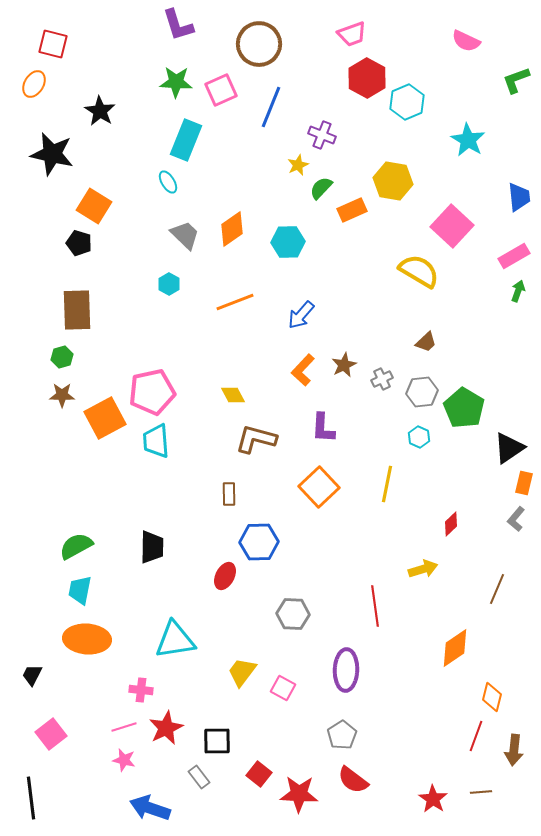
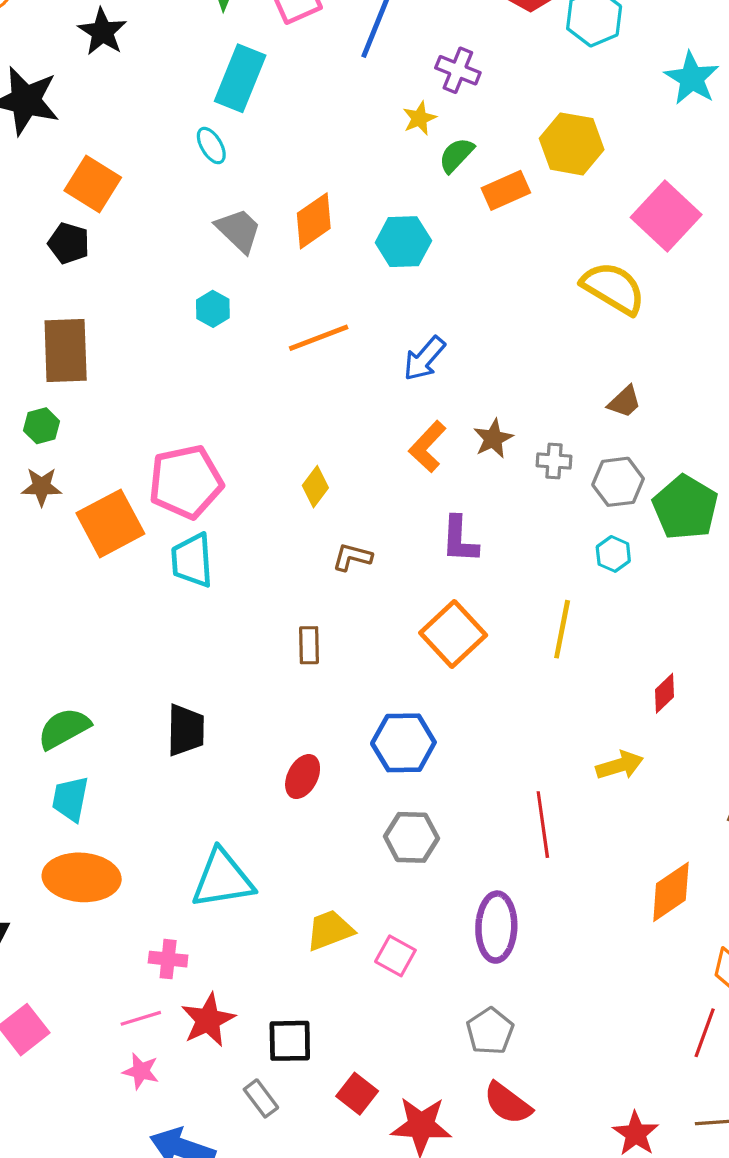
gray cross: (382, 379) -> (554, 461), turned 30
yellow diamond: (233, 395) -> (315, 487), turned 65
brown L-shape: (256, 439) -> (352, 557), size x0.6
blue hexagon: (259, 542) -> (403, 743), moved
yellow trapezoid: (242, 672) -> (330, 930), turned 32

